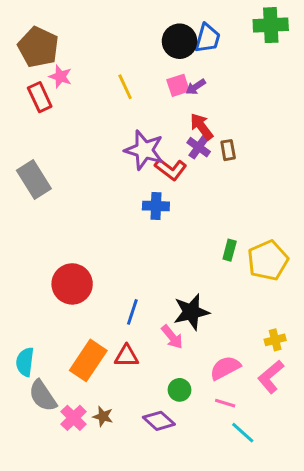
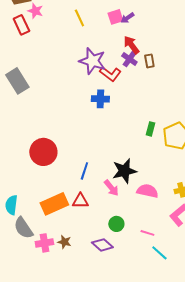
orange rectangle: (88, 360) -> (54, 204), turned 32
pink semicircle: (225, 368) -> (147, 191), moved, turned 40
pink cross: (74, 418) -> (44, 243), turned 36

